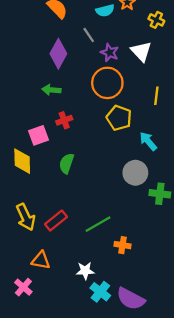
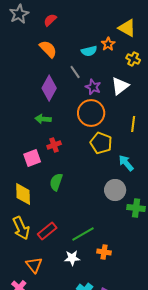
white triangle: (141, 51) -> (120, 86), turned 36
yellow diamond: (22, 161) -> (23, 194), moved
orange triangle: (41, 260) -> (34, 265), turned 42
white star: (85, 271) -> (72, 258), moved

